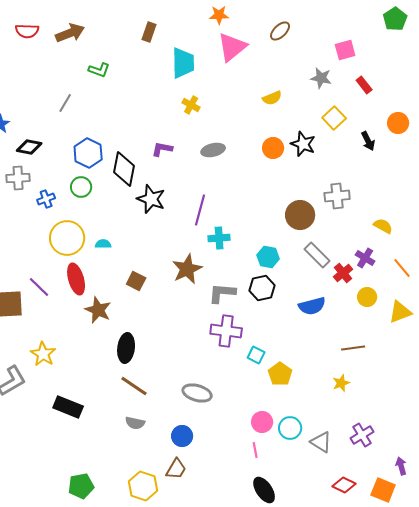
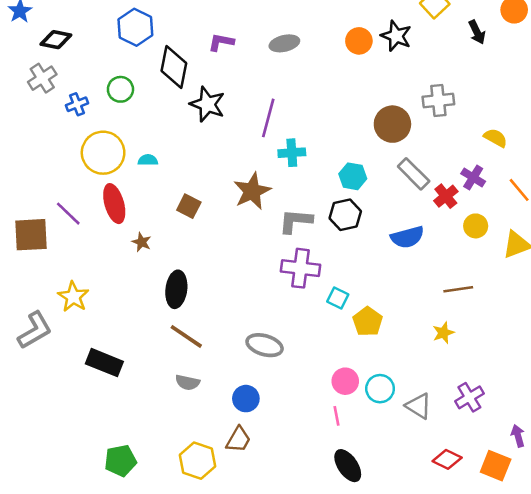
blue hexagon: (88, 153) -> (135, 27), moved
gray cross: (18, 178) -> (42, 78), turned -30
brown star: (98, 310) -> (142, 242), size x0.6

